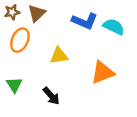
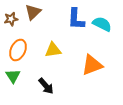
brown star: (12, 12) -> (11, 19), moved
blue L-shape: (85, 21) -> (76, 19), turned 70
orange ellipse: (20, 40) -> (18, 50), moved

